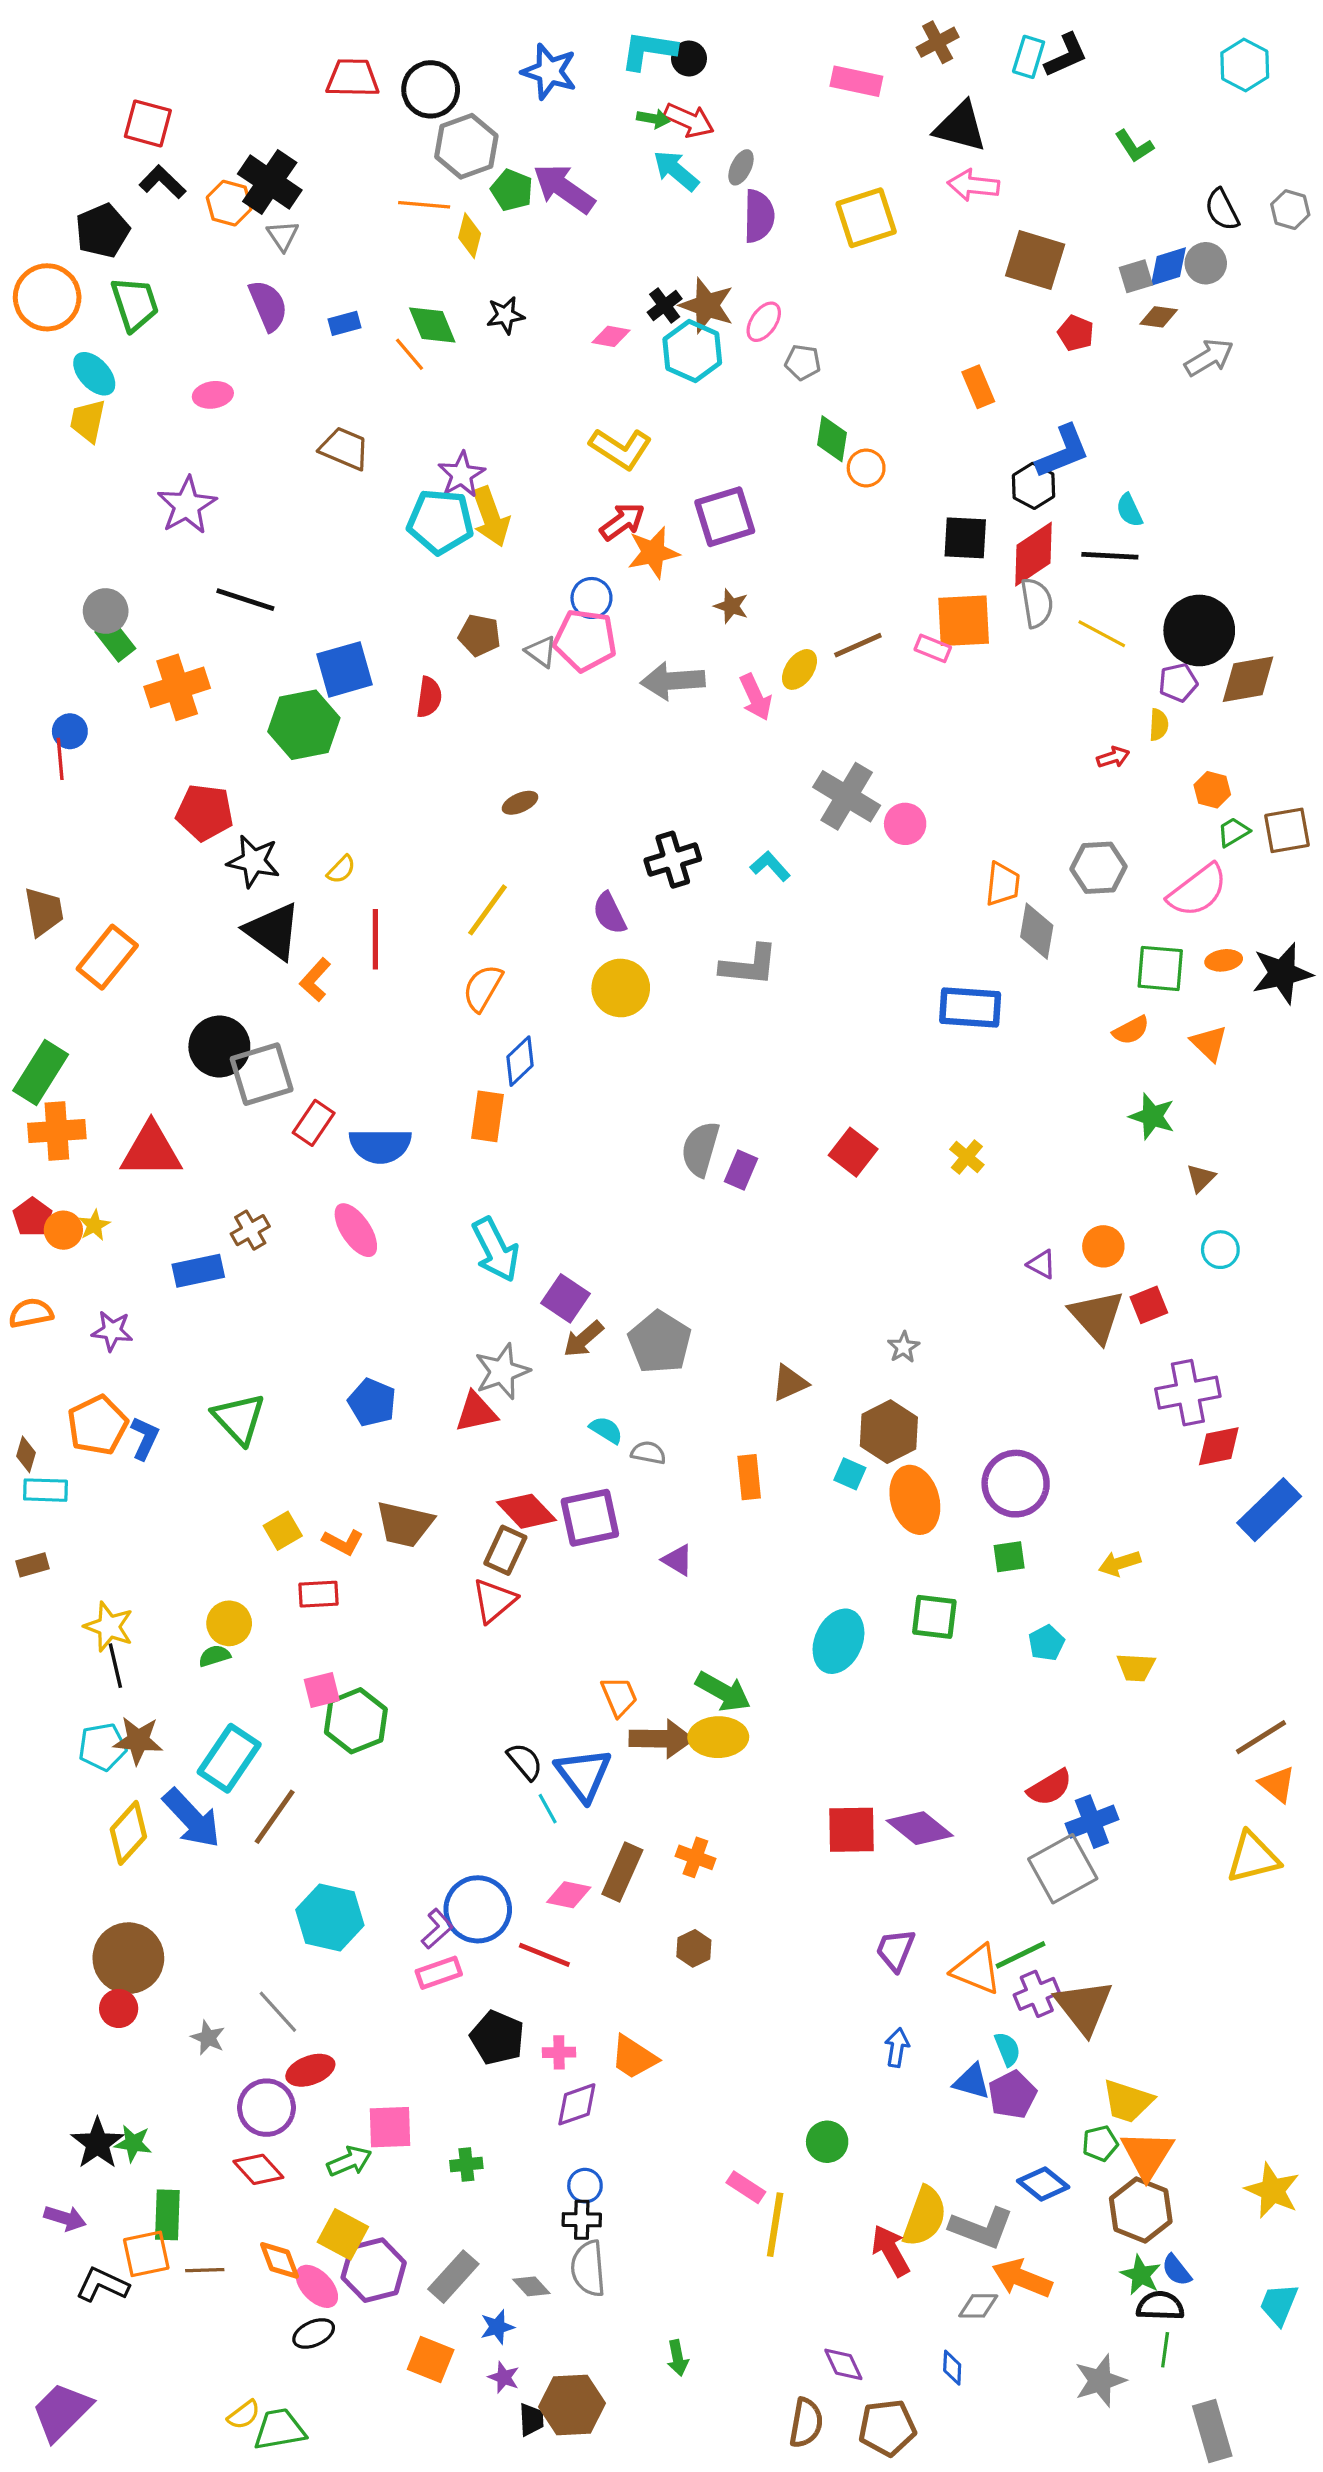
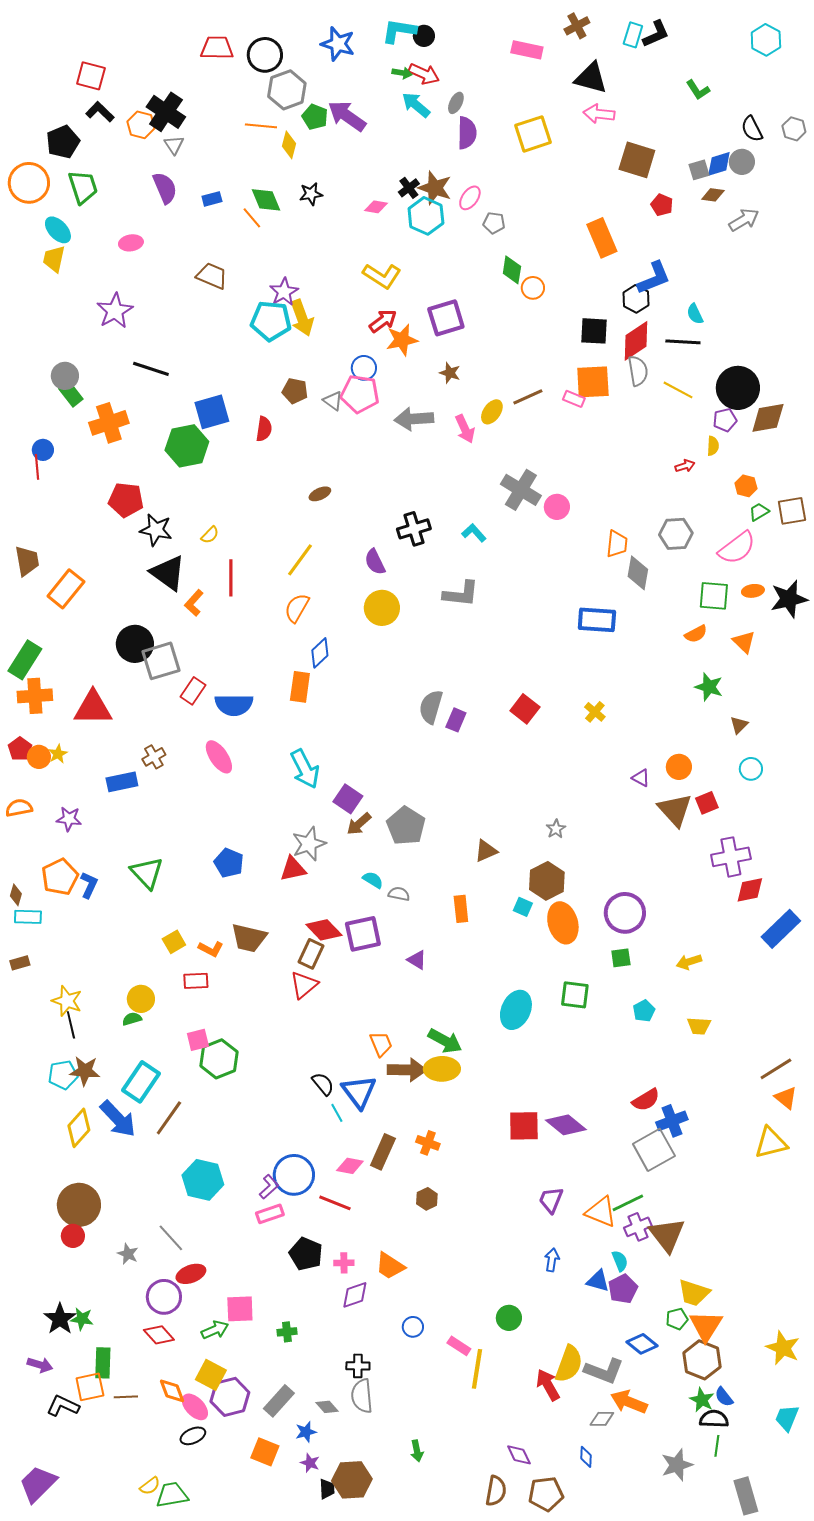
orange rectangle: (978, 387) -> (602, 238), size x1.5
blue circle: (585, 2186) -> (413, 1327), moved

